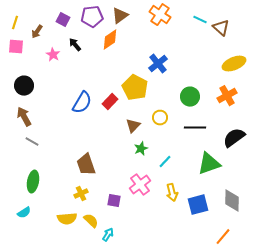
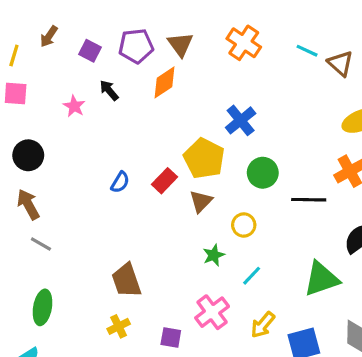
brown triangle: (120, 16) -> (180, 44), turned -30
brown arrow: (37, 32) -> (49, 36), moved
green circle: (190, 97) -> (263, 173), moved
blue semicircle: (82, 103) -> (120, 182), size x0.6
yellow circle: (160, 118) -> (244, 225), moved
brown triangle: (133, 126) -> (201, 201), moved
black line: (195, 128) -> (309, 200), moved
yellow arrow: (172, 193) -> (263, 325), turned 54

